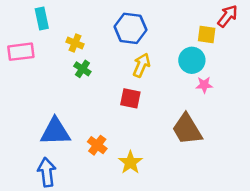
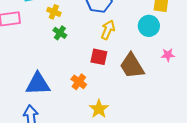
pink star: (204, 85) -> (168, 55), moved
brown trapezoid: (187, 129) -> (132, 66), moved
orange cross: (97, 145) -> (79, 82), moved

